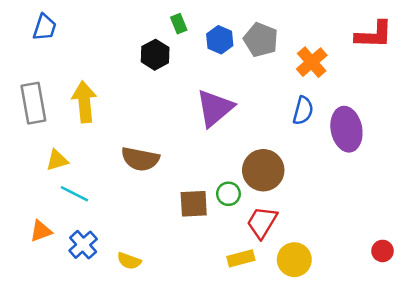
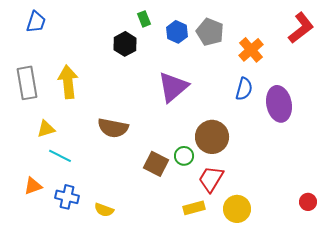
red L-shape: (374, 35) -> (301, 28), turned -40
brown square: (194, 204) -> (156, 164), turned 30
blue cross: (83, 245) -> (67, 197), turned -35

